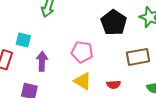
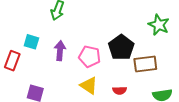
black pentagon: (114, 23) -> (121, 47), moved
purple arrow: (42, 61) -> (60, 51), moved

